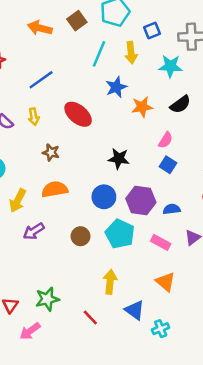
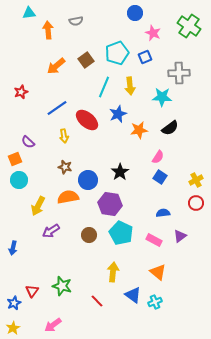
orange arrow: (40, 28) -> (56, 66), turned -54
blue square: (152, 30) -> (145, 57), moved
red ellipse: (78, 114) -> (87, 120), moved
yellow arrow: (34, 117) -> (64, 136), moved
black star: (119, 159) -> (120, 172), turned 30
blue circle: (104, 197) -> (88, 180), moved
purple hexagon: (141, 201) -> (110, 204), moved
green star: (47, 299) -> (62, 286), turned 30
cyan cross: (161, 329) -> (155, 302), moved
pink arrow: (30, 331) -> (53, 325), moved

